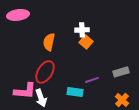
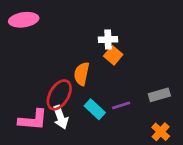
orange semicircle: (49, 42) -> (82, 74), moved
cyan rectangle: (75, 92) -> (95, 109), moved, turned 35
white arrow: (41, 98) -> (61, 117), moved

